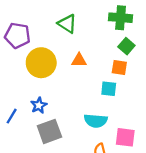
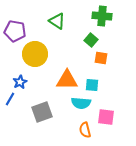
green square: (126, 46) -> (91, 40), moved
orange triangle: (79, 60) -> (67, 80), moved, size x1.6
cyan square: (109, 89) -> (92, 85), moved
blue star: (39, 105) -> (20, 82), moved

